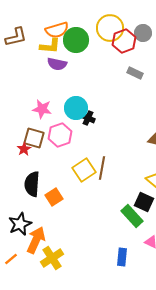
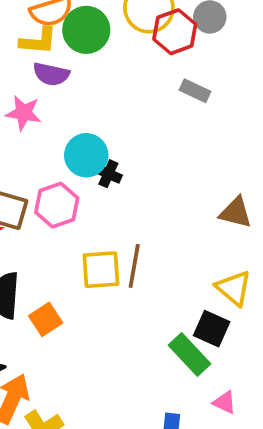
pink star: (42, 109) -> (24, 113), moved
yellow square: (84, 170) -> (101, 270), turned 30

